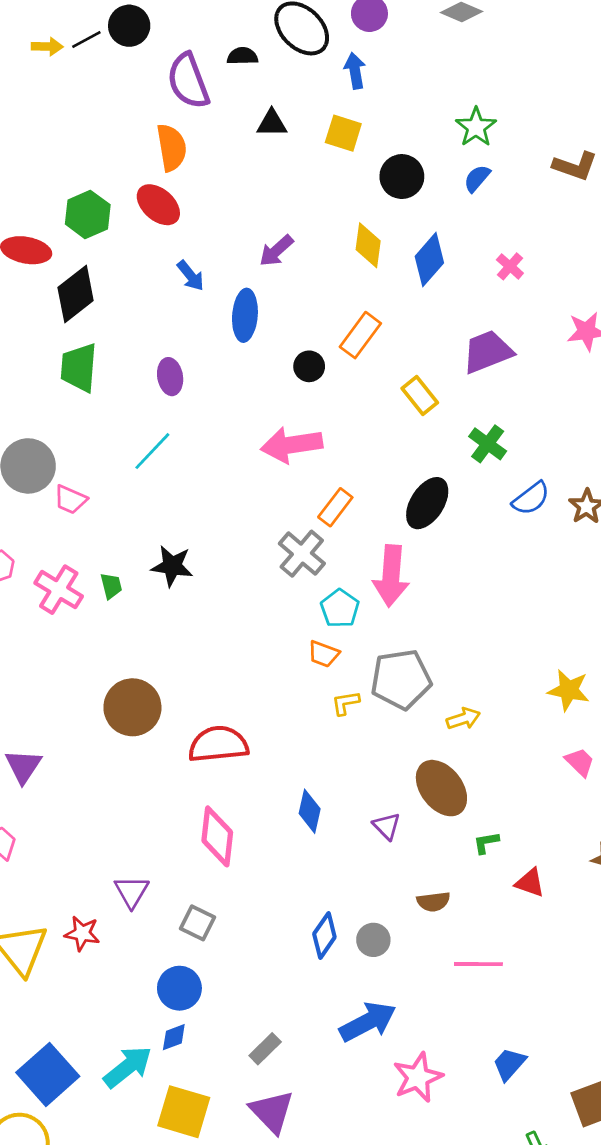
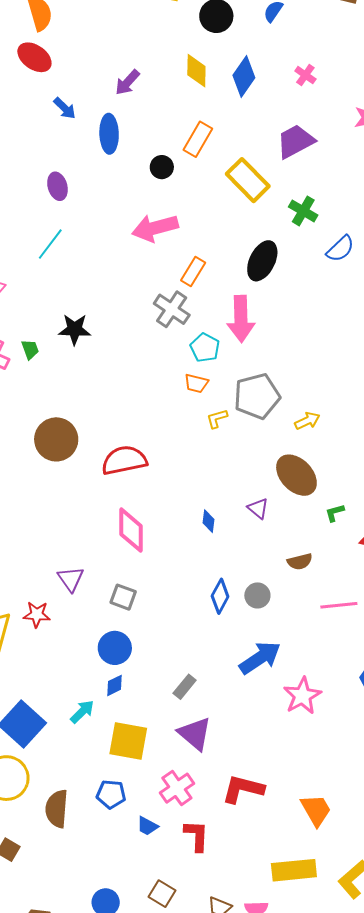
yellow rectangle: (420, 396) -> (248, 180), size x1.5
blue diamond: (310, 811) -> (208, 521), moved, size x0.7
cyan arrow: (128, 1067) -> (82, 712), size x0.7

